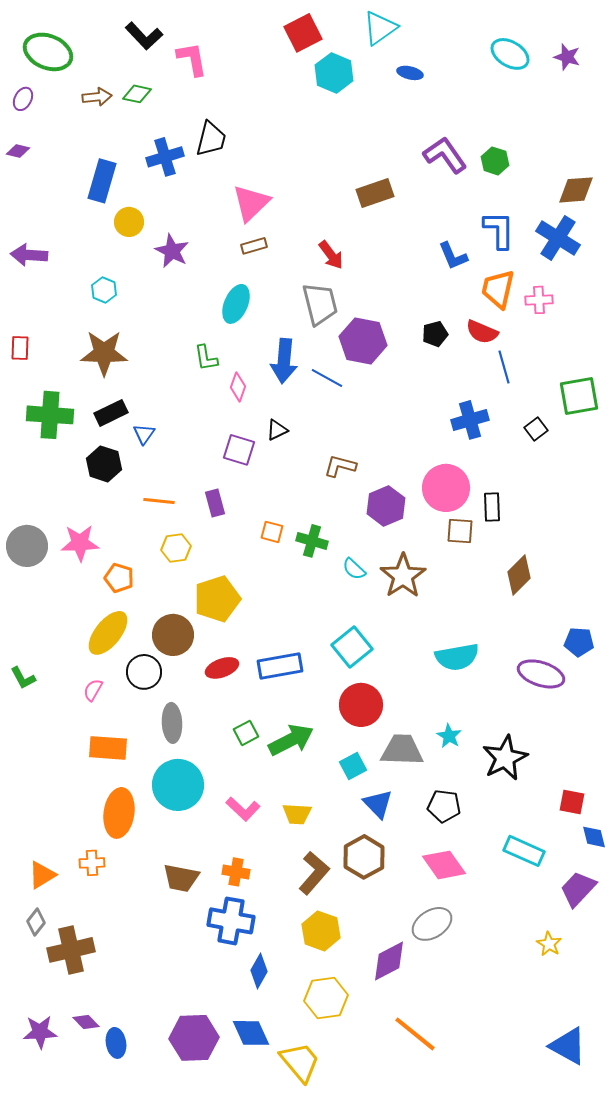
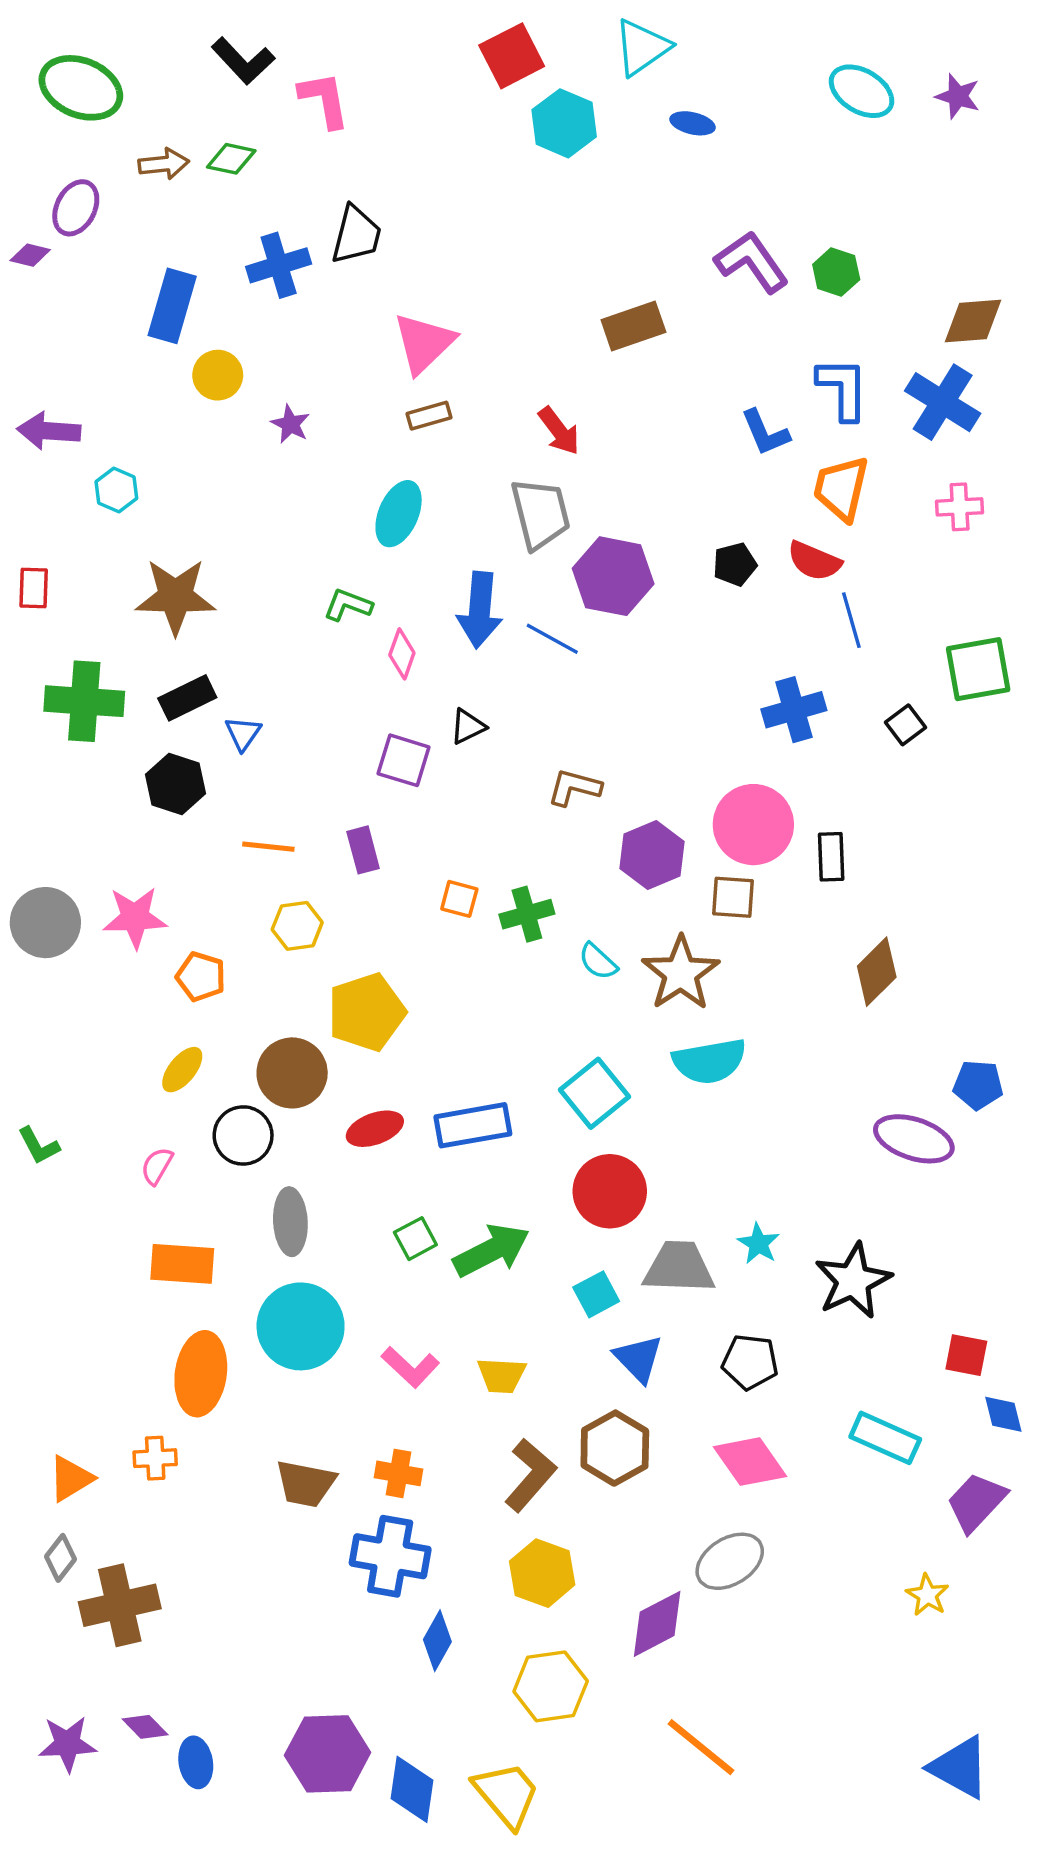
purple ellipse: (23, 99) -> (76, 208), moved, size x1.4
purple star: (172, 251) -> (290, 424), size x0.7
cyan hexagon: (104, 290) -> (116, 490), moved
pink cross: (539, 300) -> (960, 507), moved
green L-shape: (206, 358) -> (348, 605), turned 120
brown square: (460, 531) -> (733, 897), moved
green cross: (312, 541) -> (527, 914), turned -32
yellow ellipse: (108, 633) -> (182, 1070), size x0.6
cyan semicircle: (457, 657) -> (709, 1061), moved
blue diamond: (251, 1033) -> (412, 1789), moved, turned 33

